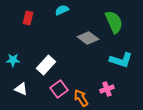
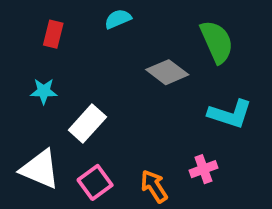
cyan star: (13, 60) -> (44, 91), moved
white triangle: (21, 89) -> (40, 169), size x1.6
pink square: (59, 89) -> (95, 182), moved

